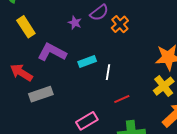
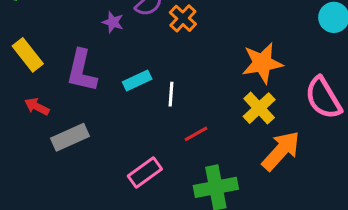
yellow rectangle: (26, 27) -> (28, 55), moved
purple L-shape: (52, 52) -> (82, 71), turned -100
red arrow: (21, 73) -> (37, 107), size x0.7

